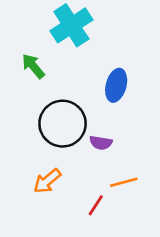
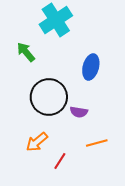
red line: (96, 205) -> (60, 161), moved

